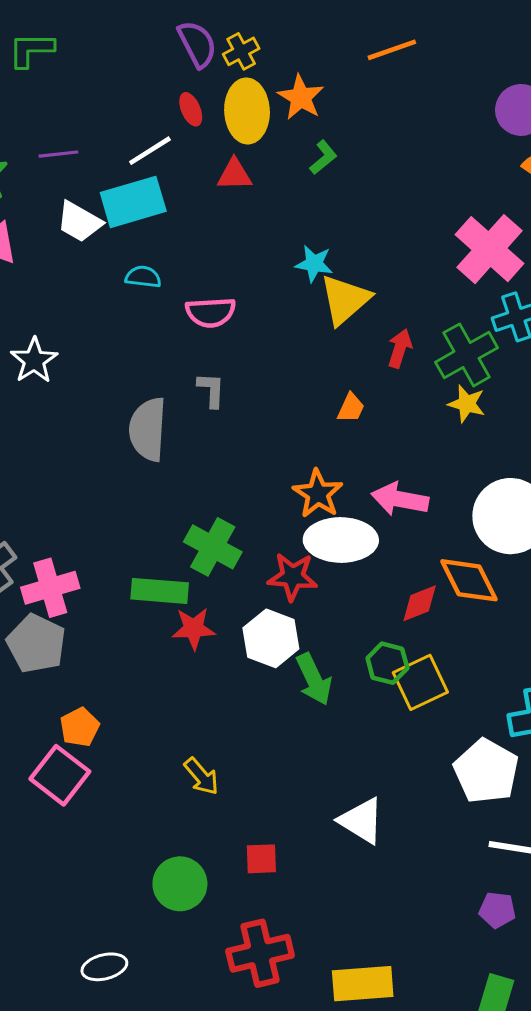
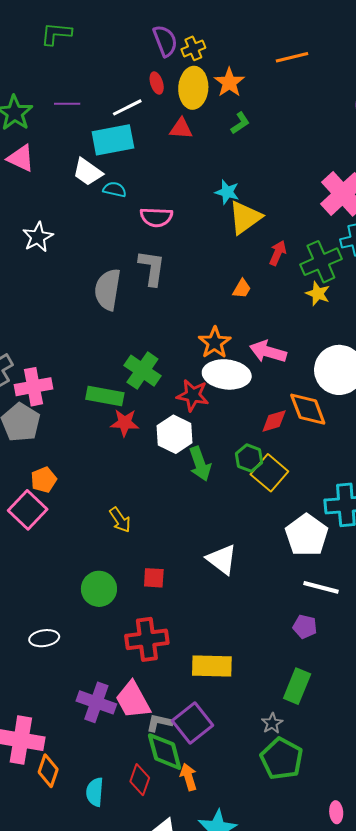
white trapezoid: (79, 222) -> (88, 172), moved
gray L-shape: (211, 390) -> (152, 268), size x1.5
yellow square: (420, 682) -> (269, 473), turned -30

